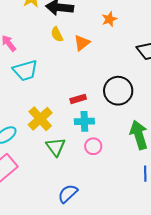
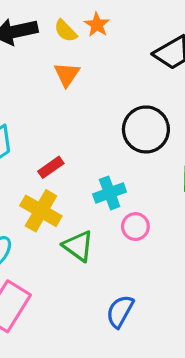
yellow semicircle: (57, 34) -> (65, 31), moved
red rectangle: (78, 99) -> (51, 167), moved

